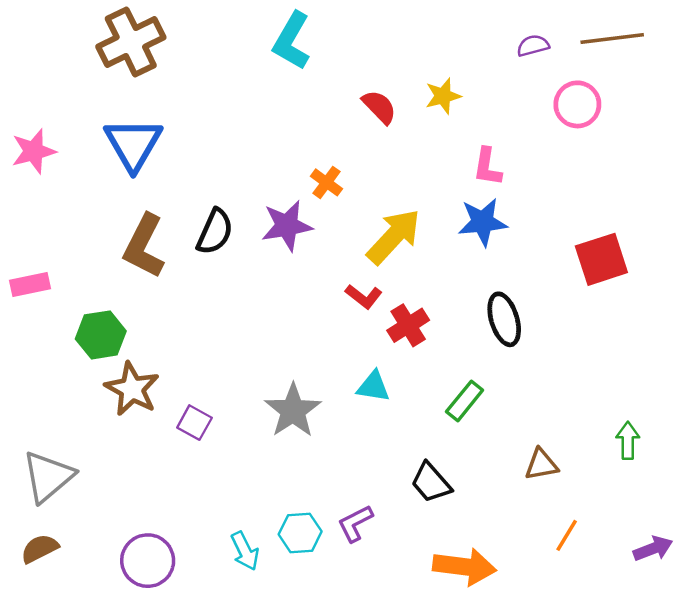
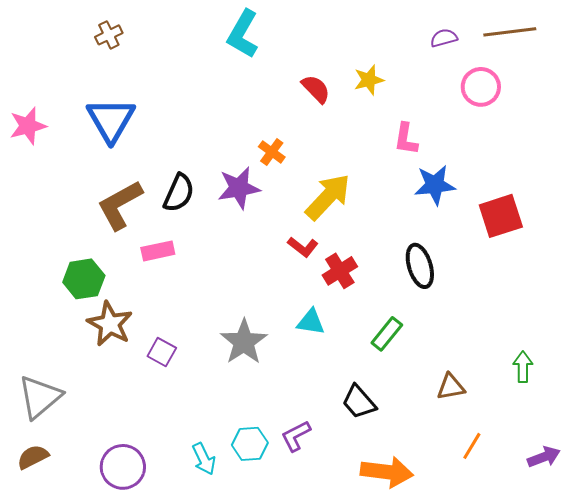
brown cross: (131, 42) -> (109, 35), size x0.5
blue star: (483, 222) -> (435, 185), moved
brown L-shape: (144, 246) -> (120, 205), turned 34
pink rectangle: (30, 284) -> (158, 251), moved

